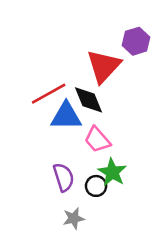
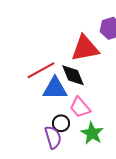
red triangle: (104, 66) -> (85, 48), turned 36
black circle: (96, 186) -> (61, 123), moved

